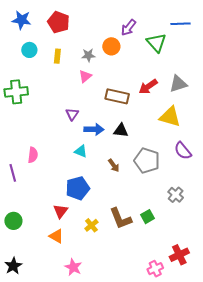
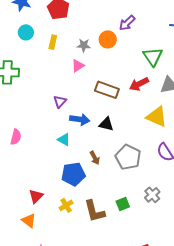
green triangle: (156, 43) -> (153, 57), moved
blue pentagon: (78, 188) -> (73, 174), moved
green square: (148, 217) -> (123, 204), moved
yellow cross: (91, 225) -> (66, 205), moved

